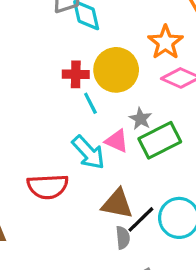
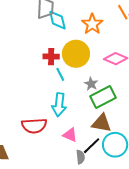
orange star: (165, 42) -> (92, 24), moved
pink triangle: (117, 141) -> (70, 135), moved
cyan arrow: (88, 152) -> (59, 105), turned 50
brown triangle: (117, 204) -> (102, 123), moved

